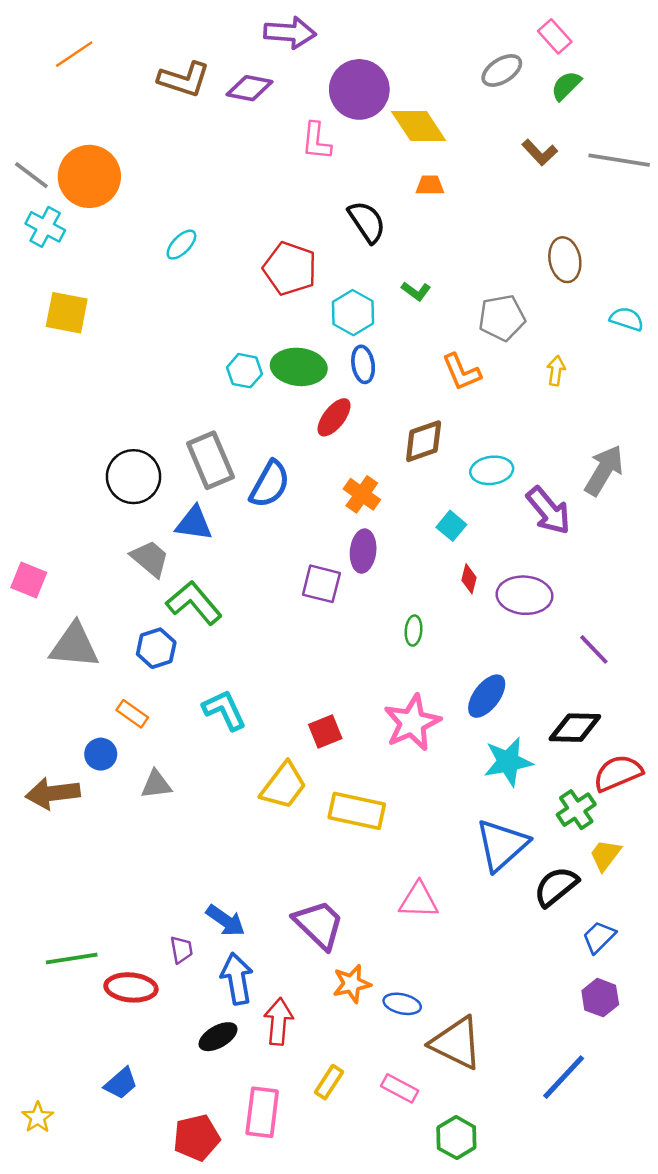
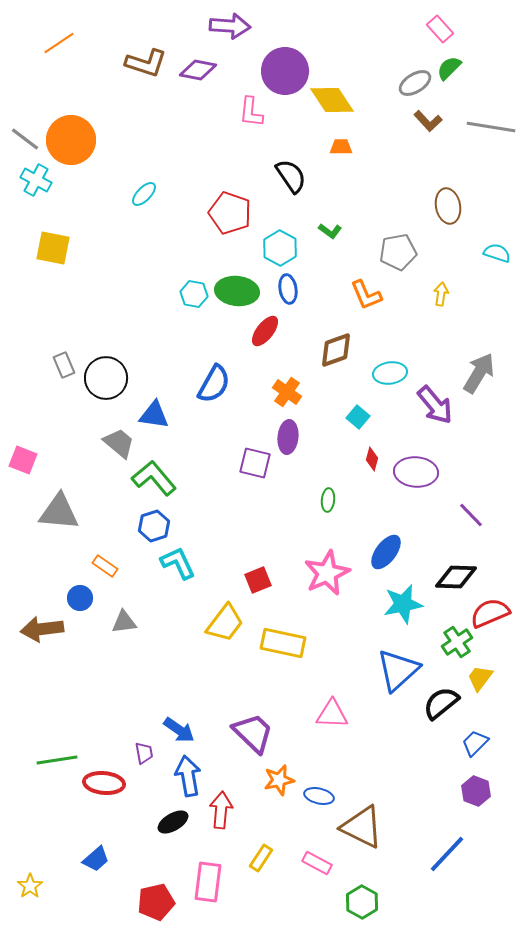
gray ellipse: (502, 70) -> (415, 83), moved
gray rectangle: (210, 460) -> (64, 365), moved, size x0.6
blue hexagon: (156, 648) -> (154, 526), moved

